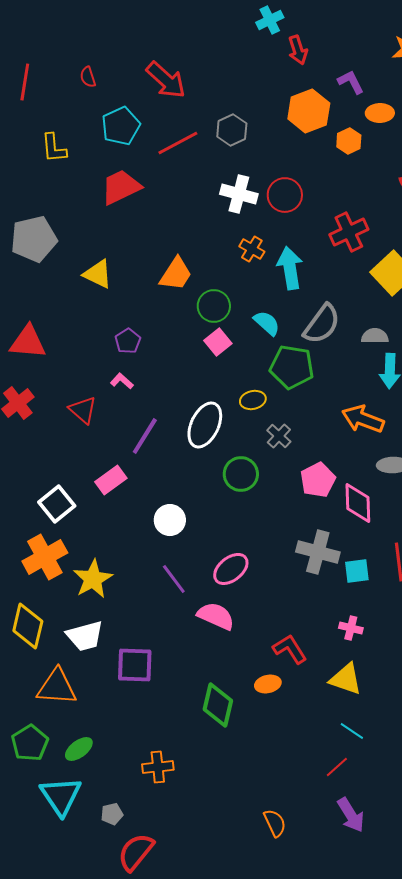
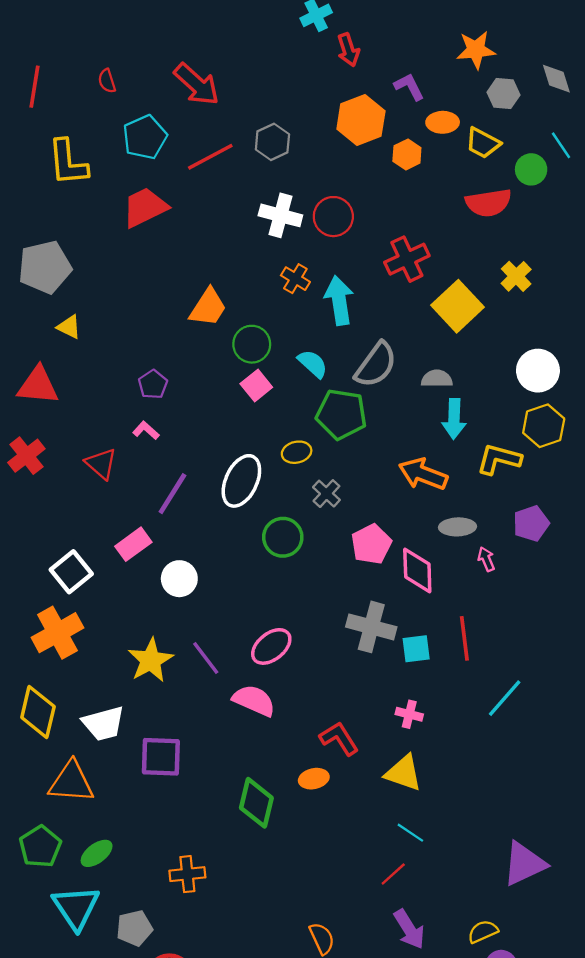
yellow L-shape: (54, 148) -> (68, 163), size x1.4
yellow triangle: (98, 274) -> (69, 327), moved, size x0.7
white circle: (170, 520) -> (179, 579), moved
yellow star: (93, 579) -> (151, 660), moved
gray pentagon: (112, 814) -> (134, 928), size x1.4

